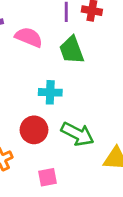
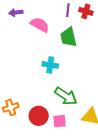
red circle: (34, 130) -> (39, 116), moved
pink square: (48, 177) -> (60, 121), moved

